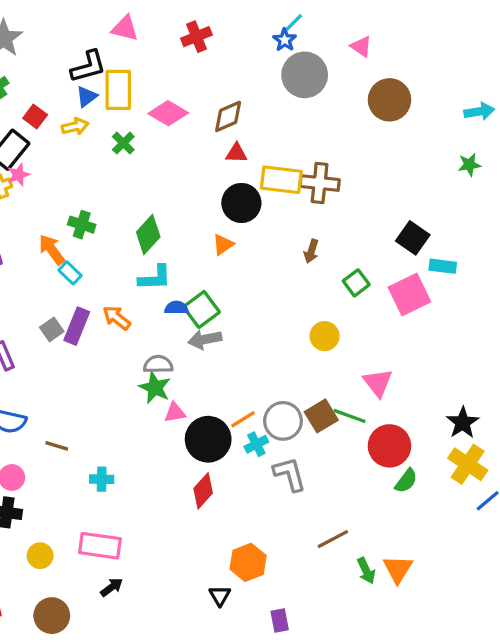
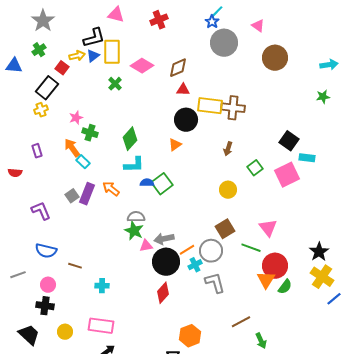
yellow arrow: (75, 126) -> (77, 56), moved
pink star: (18, 175) -> (76, 118), moved
yellow circle: (325, 336) -> (228, 190), moved
gray arrow: (205, 339) -> (164, 239), moved
brown square: (321, 416) -> (225, 229), moved
orange triangle: (398, 569) -> (266, 280), moved

